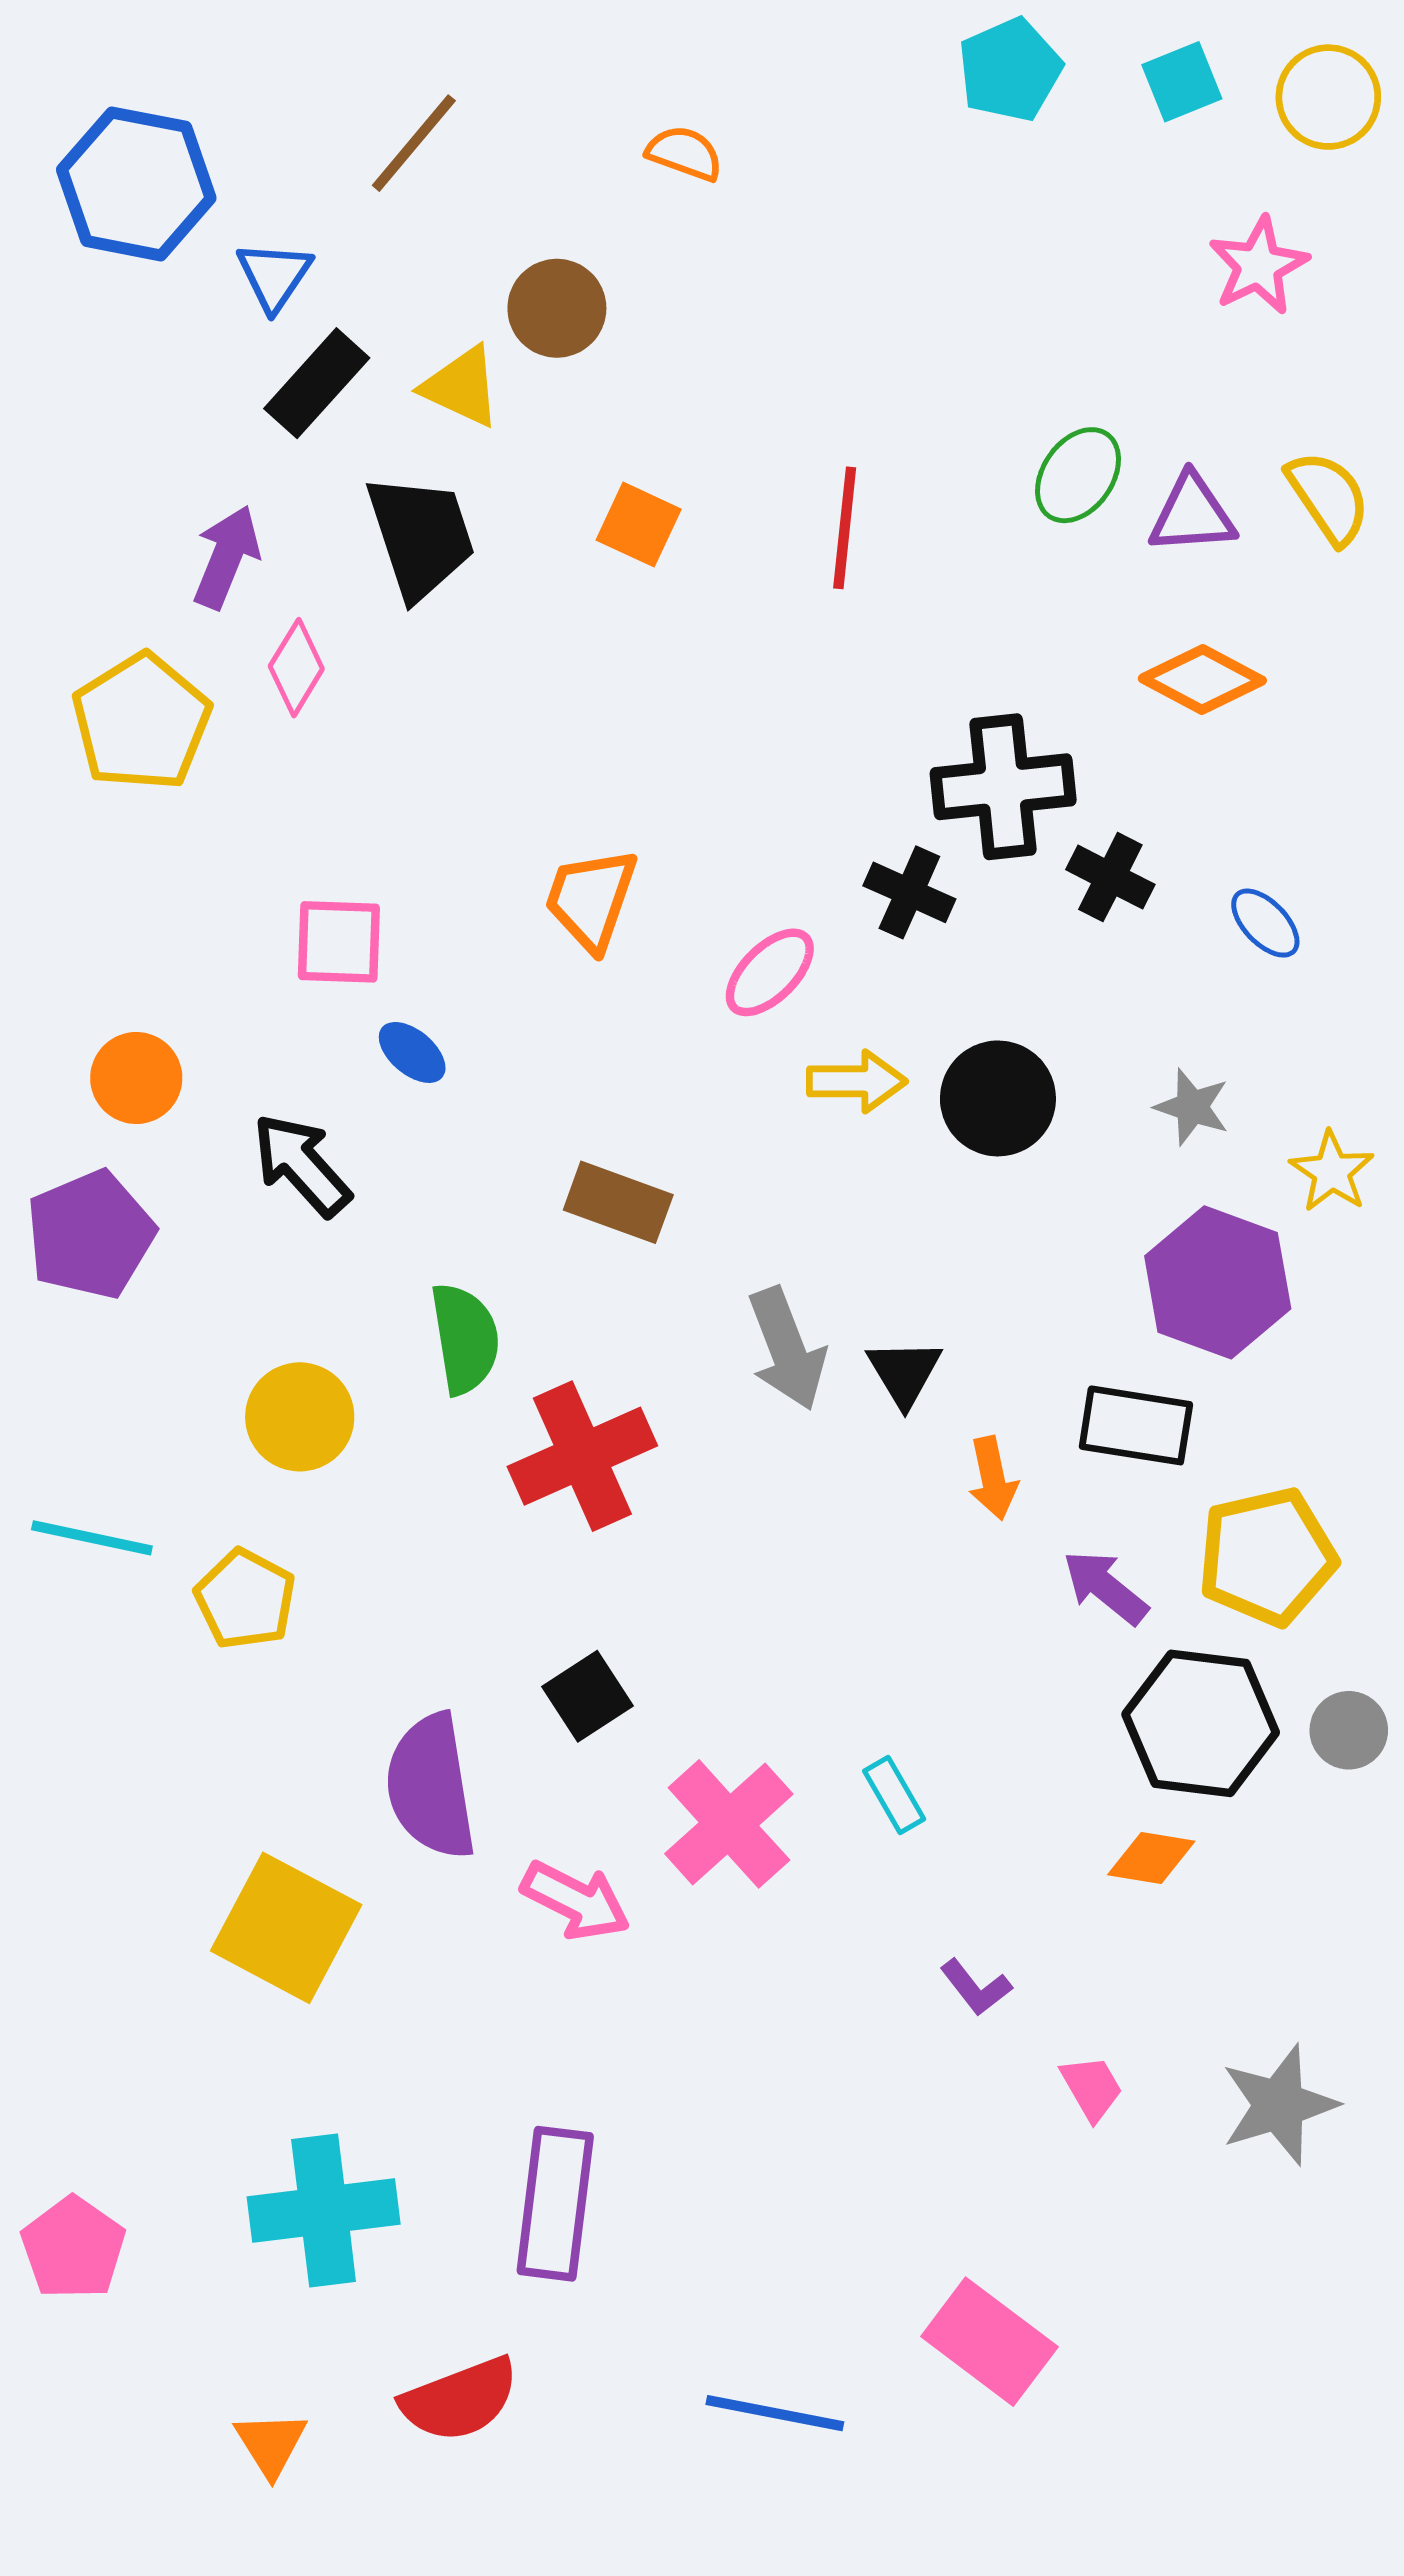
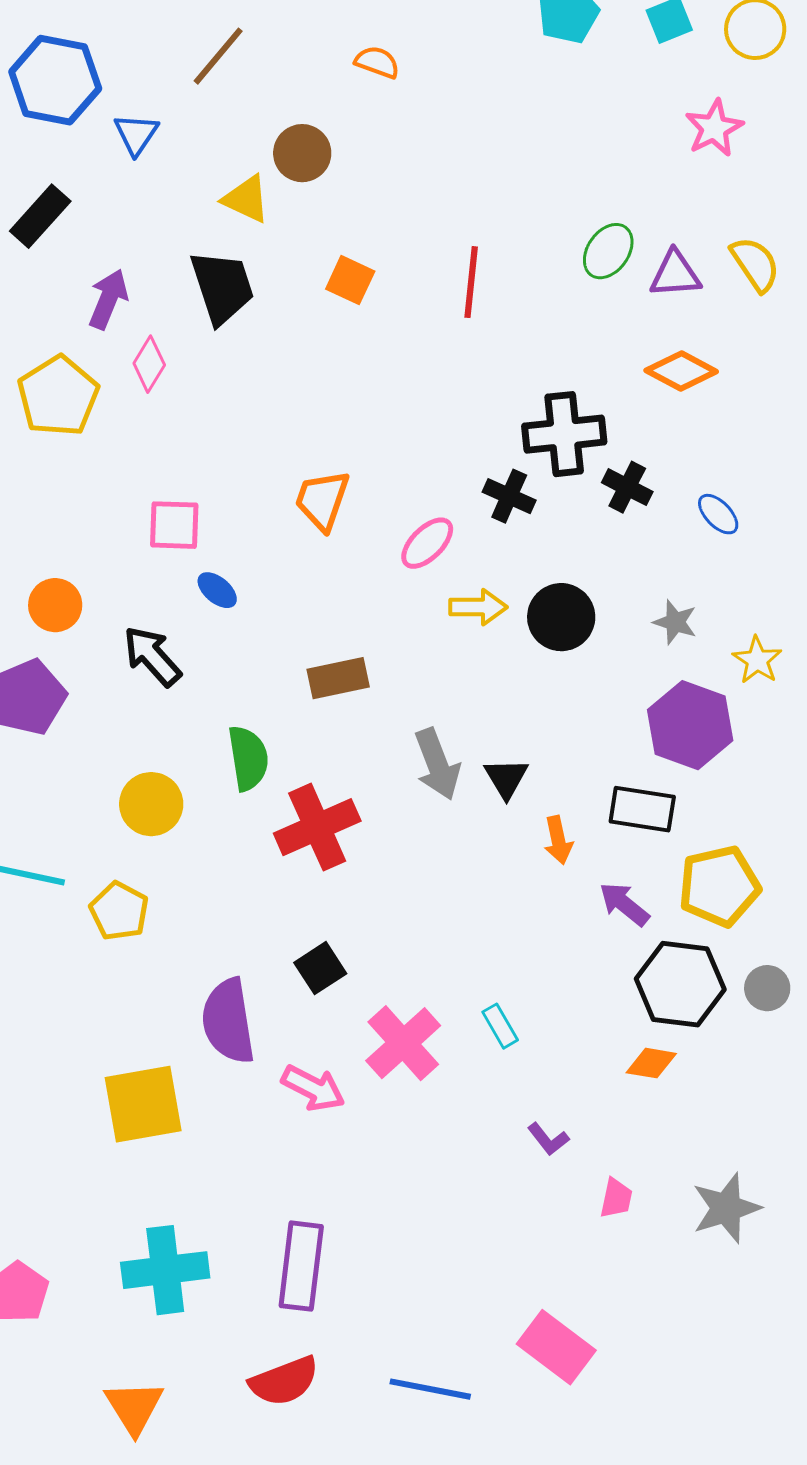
black rectangle: (317, 383) -> (40, 216), moved
brown rectangle: (618, 1202) -> (338, 678), turned -32
yellow square: (286, 1928) -> (143, 1104), turned -38
pink trapezoid: (1092, 2088) -> (616, 1198), turned 42
red semicircle: (460, 2400) -> (284, 1381), moved
orange triangle: (271, 2444) -> (134, 1407), size x1.4

